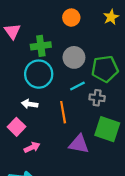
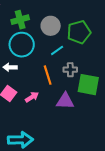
gray cross: (97, 98) -> (70, 70), moved
white arrow: (30, 104) -> (10, 67), moved
pink arrow: (32, 147) -> (32, 97), moved

